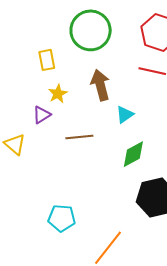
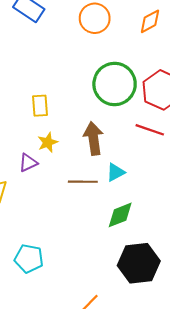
green circle: (91, 30) -> (115, 84), moved
brown line: (79, 137) -> (83, 182), moved
cyan pentagon: (62, 218) -> (29, 258), moved

